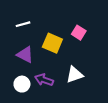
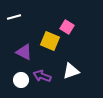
white line: (23, 24) -> (14, 17), moved
pink square: (79, 33) -> (67, 27), moved

